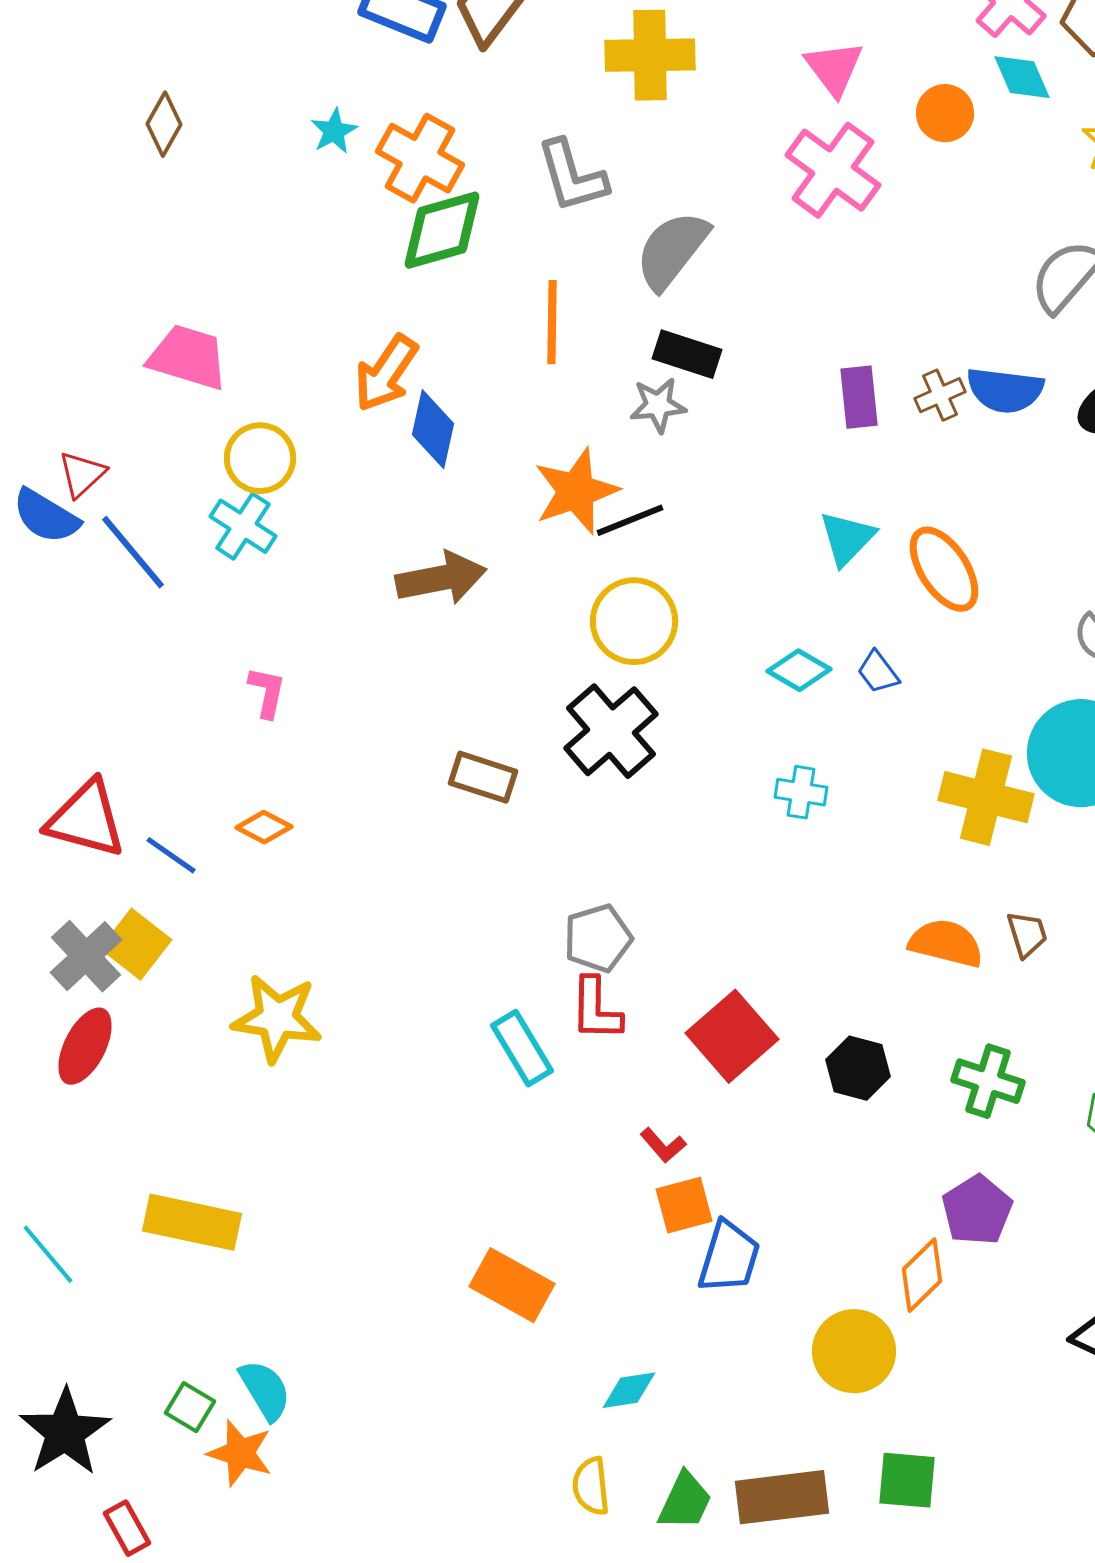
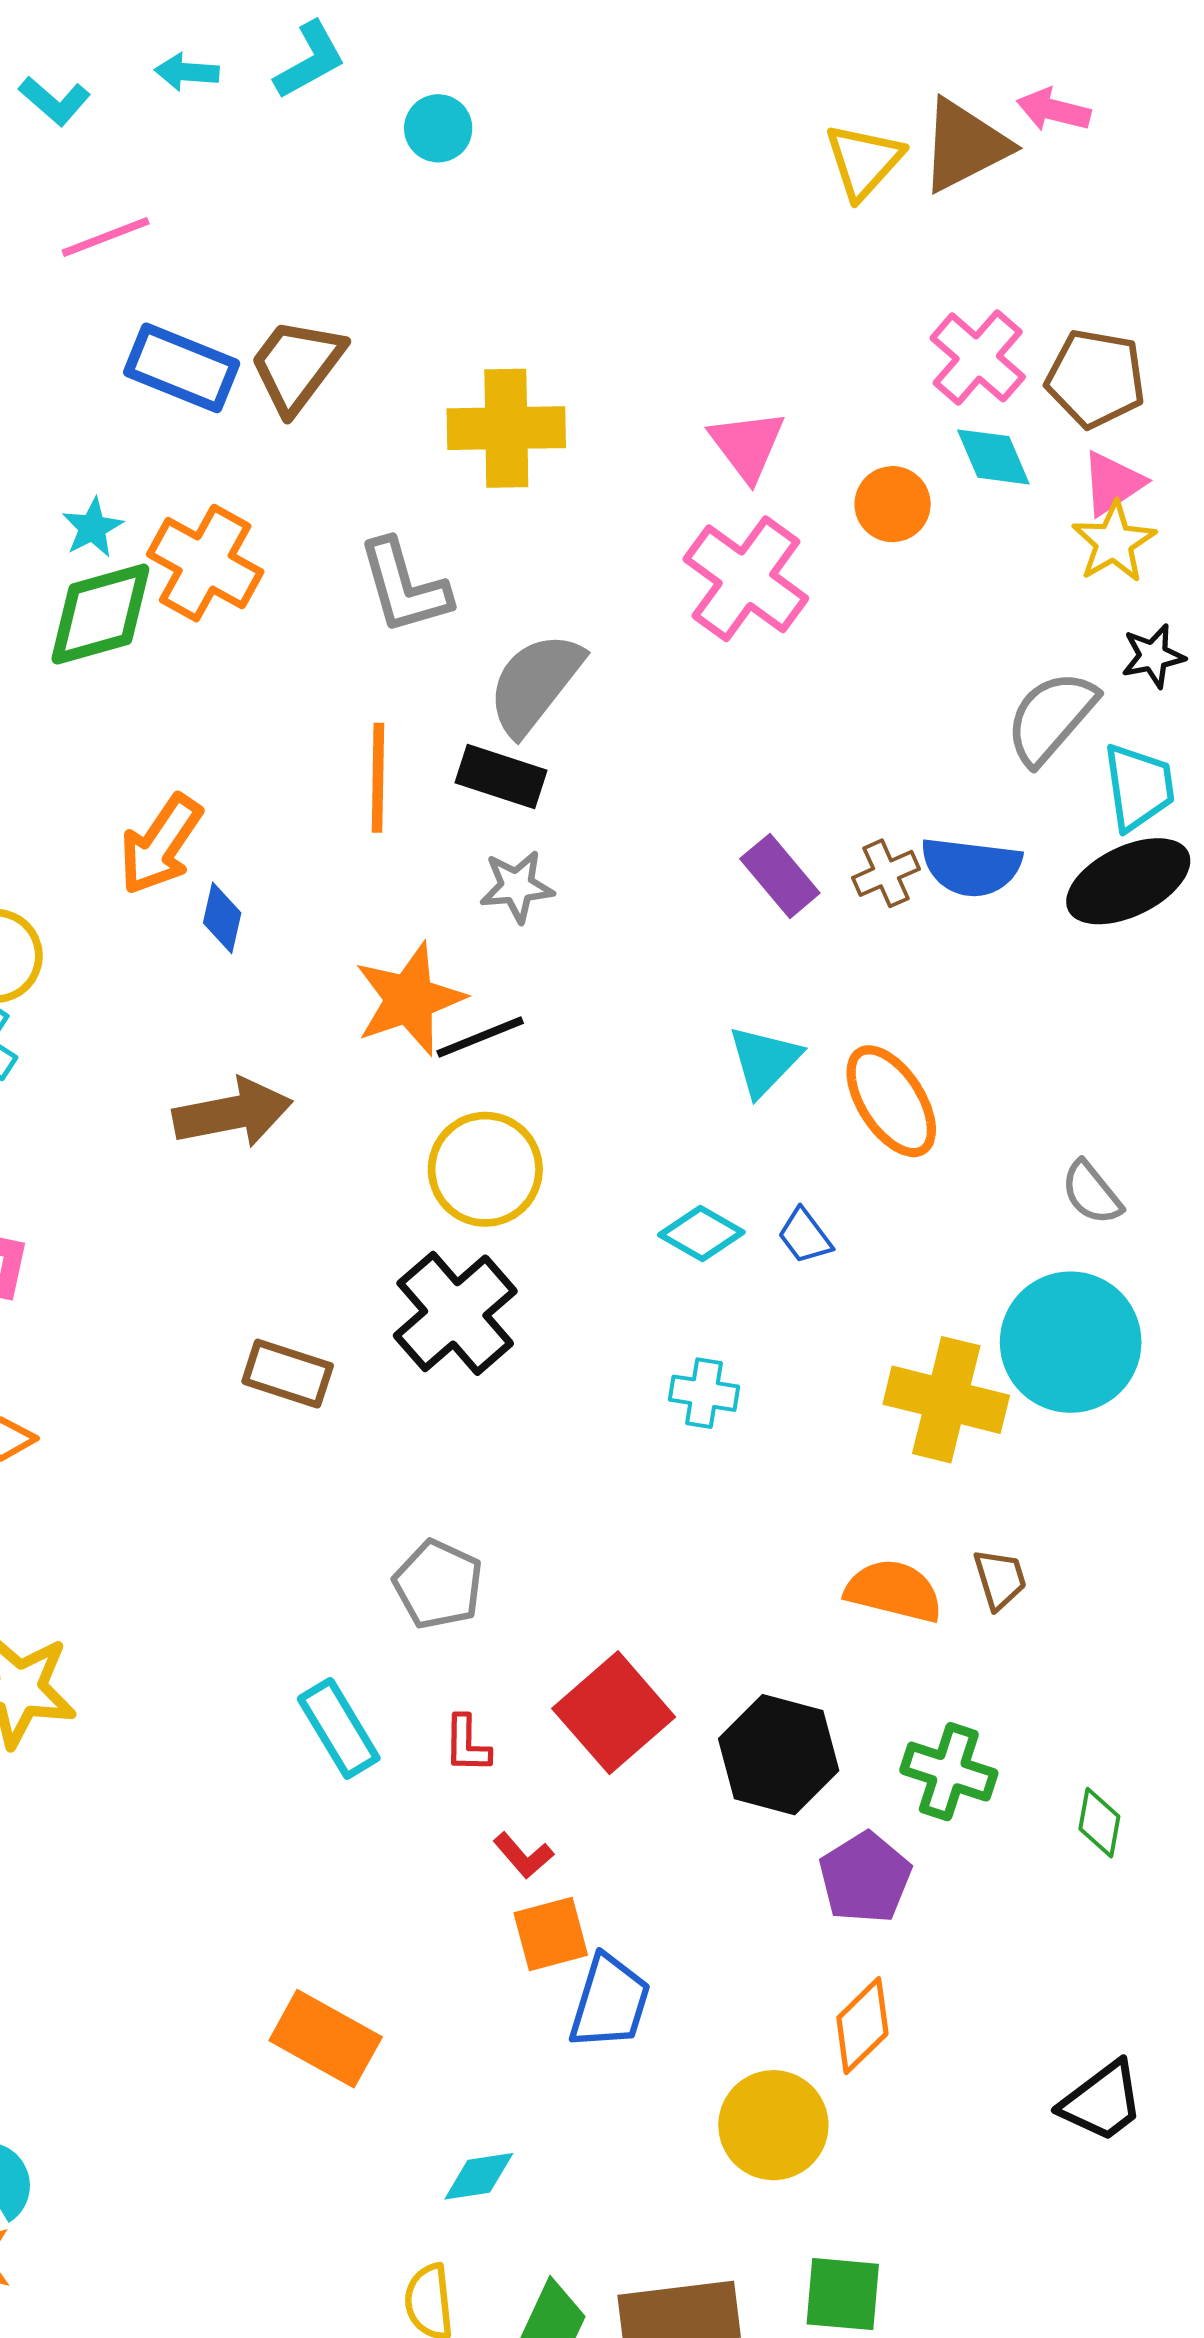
green diamond: (442, 230) -> (100, 614), moved
black rectangle: (687, 354) -> (501, 776), moved
purple rectangle: (859, 397) -> (780, 876), turned -34
blue diamond: (433, 429) -> (222, 918), size x0.7
gray pentagon: (598, 938) -> (438, 1584), turned -30
red L-shape: (596, 1009) -> (467, 1744), moved, size x0.7
black hexagon: (858, 1068) -> (779, 1755), size x1.4
purple pentagon: (977, 1210) -> (865, 1878), moved

